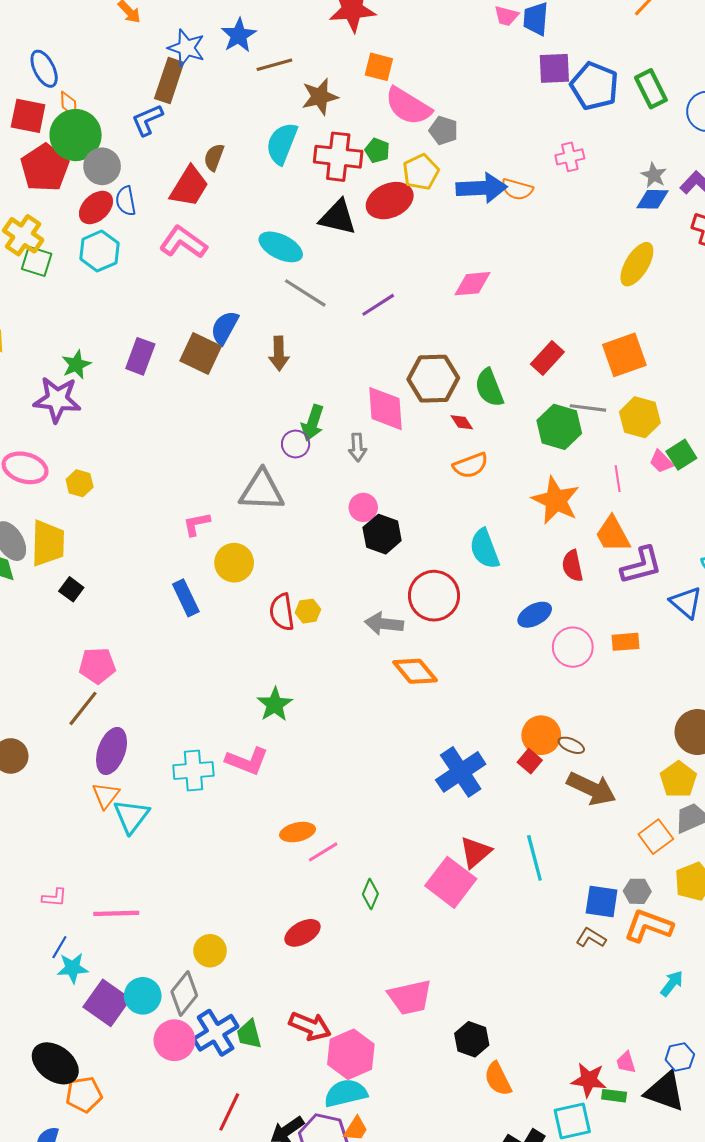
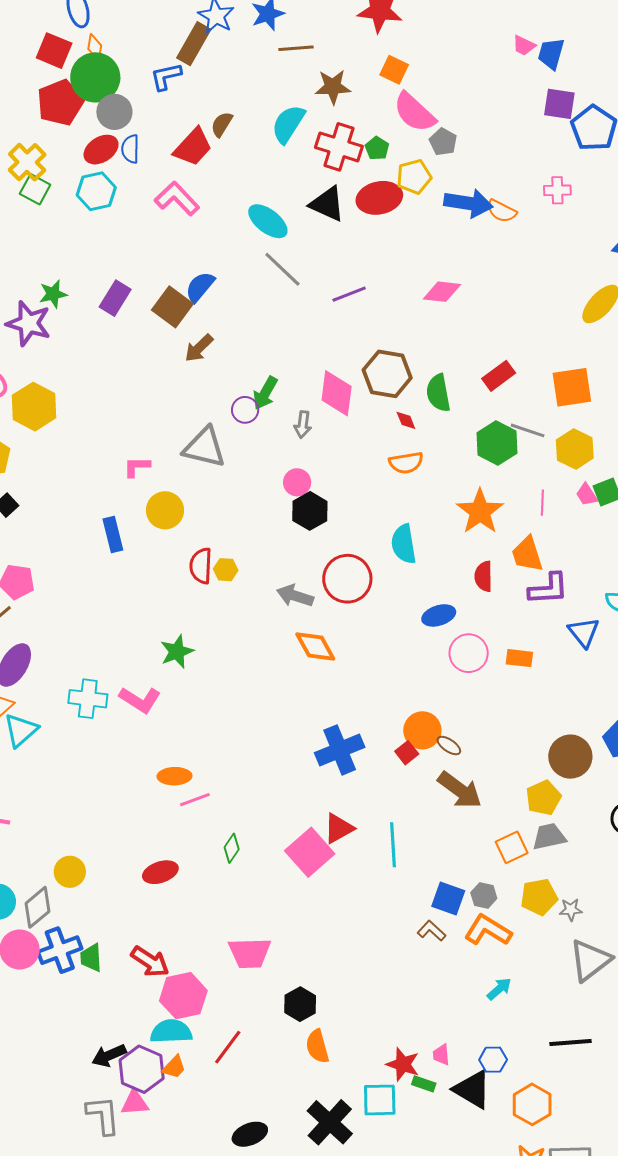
brown arrow: (279, 353) -> (199, 348), moved, turned 36
yellow hexagon: (80, 483) -> (34, 407), size x1.8
red line: (229, 1112) -> (228, 1047), moved

